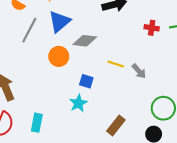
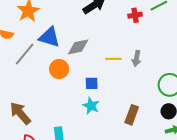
blue triangle: (59, 22) -> (49, 37), turned -45
gray line: (29, 30) -> (25, 54), turned 30
gray arrow: (139, 71) -> (136, 58), turned 70

